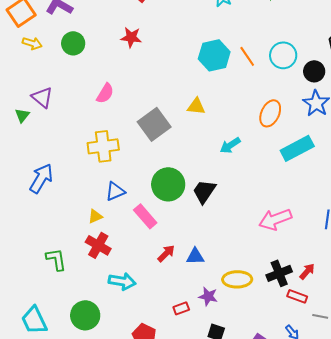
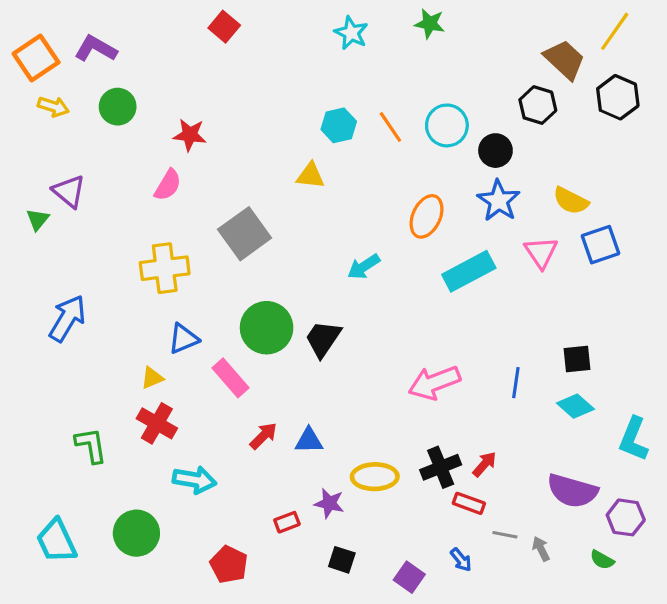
red star: (131, 37) -> (190, 135), moved
cyan hexagon: (214, 55) -> (339, 125), size x0.7
yellow triangle: (196, 106) -> (310, 176), moved

